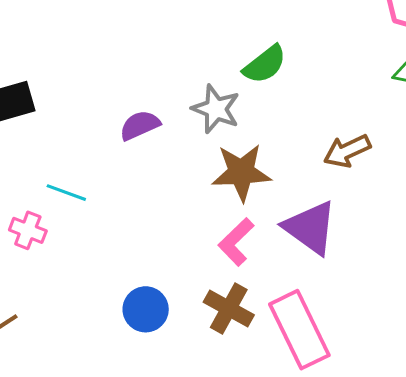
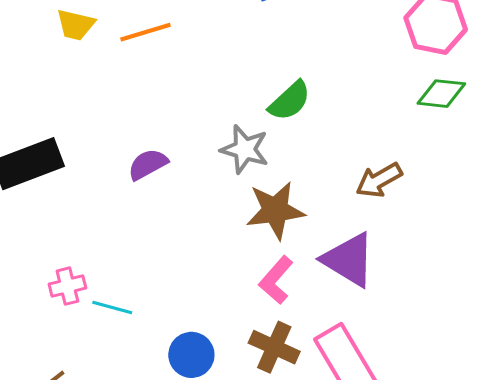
purple semicircle: (140, 125) -> (148, 164), moved
cyan line: (66, 193) -> (112, 307), moved
pink cross: (28, 230) -> (67, 286), turned -30

